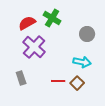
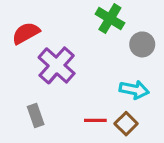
green cross: (52, 18) -> (110, 19), moved
red semicircle: (27, 23) -> (26, 33), moved

